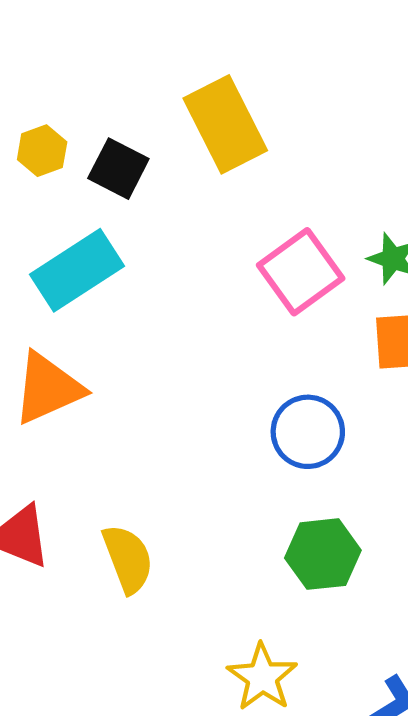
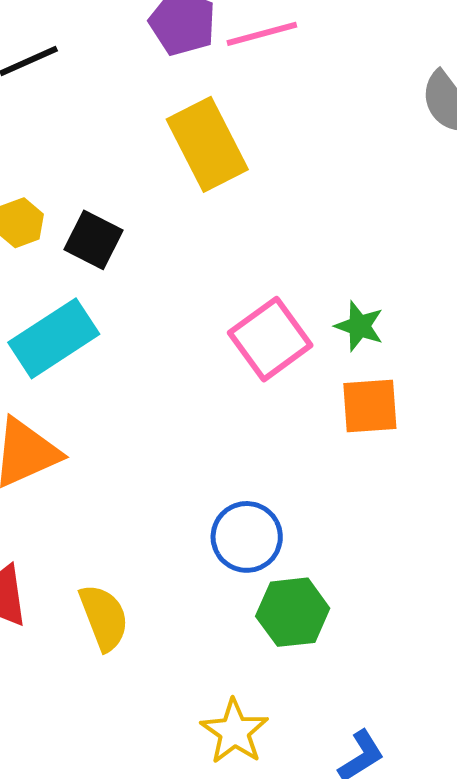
yellow rectangle: (225, 124) -> (207, 144), moved
blue circle: (308, 432) -> (247, 537), moved

